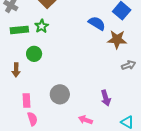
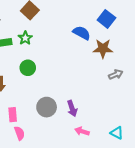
green circle: (34, 54) -> (28, 68), moved
purple arrow: (106, 98) -> (72, 109), moved
pink arrow: (85, 120) -> (82, 131), moved

